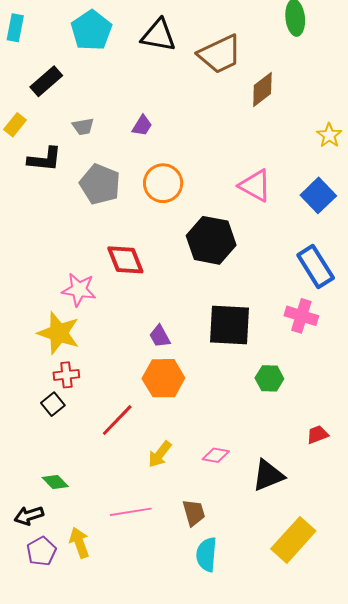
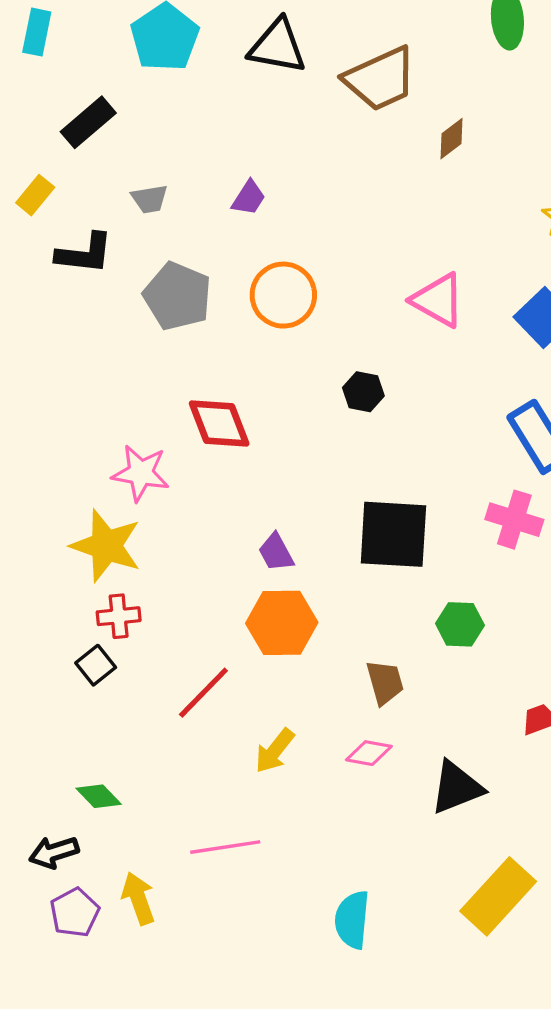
brown diamond: (262, 89) -> (452, 139), size x0.7
black hexagon: (211, 240) -> (363, 392), size x0.5
brown trapezoid: (194, 513) -> (385, 682), moved

